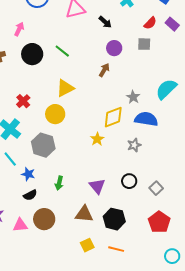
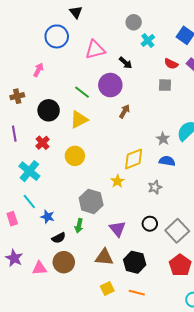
red semicircle: (150, 23) -> (171, 64), turned 72
purple circle: (114, 48) -> (110, 85), moved, size x1.5
black circle: (32, 54) -> (49, 110), moved
yellow triangle: (65, 88) -> (79, 119), moved
gray star: (133, 97) -> (163, 139), moved
blue semicircle: (146, 119) -> (167, 161), size x0.7
gray hexagon: (43, 145) -> (91, 201), moved
gray square: (156, 188) -> (177, 231), size x1.6
black semicircle: (30, 195) -> (59, 238), moved

